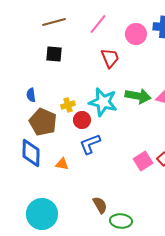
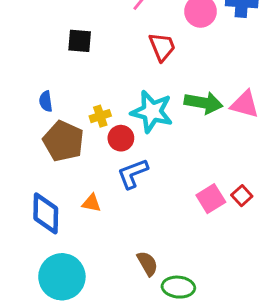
blue diamond: (31, 153) -> (46, 213), moved

